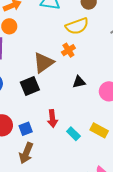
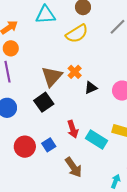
orange cross: (68, 50) -> (75, 72), moved
cyan rectangle: (73, 134) -> (96, 139), size x1.5
brown arrow: (26, 153) -> (73, 167), moved, turned -45

